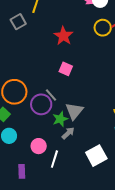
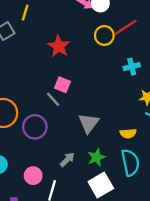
gray line: (51, 95) -> (53, 99), moved
gray triangle: (74, 111) -> (89, 123), moved
green star: (60, 119) -> (96, 157), moved

